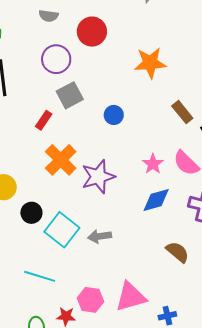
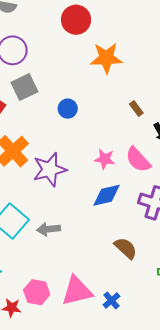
red circle: (92, 32) -> (76, 20), moved
brown rectangle: (182, 112) -> (136, 108), size x0.7
pink star: (153, 164) -> (105, 159), turned -30
blue cross: (167, 316) -> (111, 300), moved, turned -30

